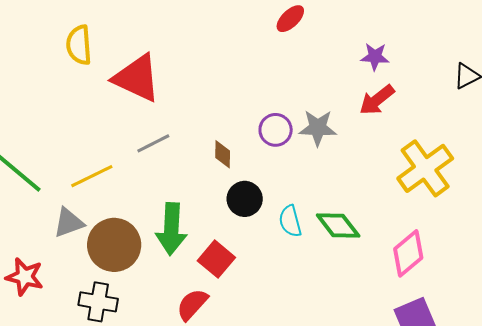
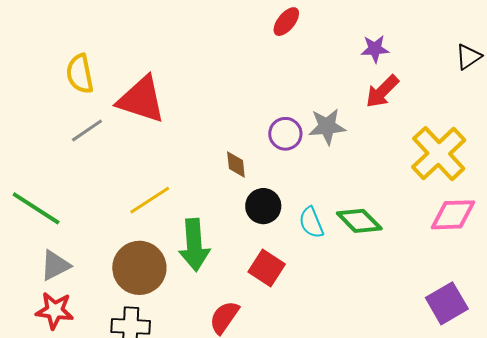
gray line: (153, 143) -> (87, 130), moved
yellow line: (92, 176) -> (150, 200), moved
gray triangle: (69, 223) -> (55, 265), moved
pink diamond: (408, 253) -> (453, 215), moved, turned 45
red square: (216, 259) -> (267, 268), moved

